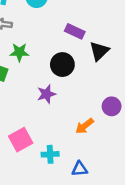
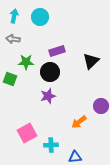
purple rectangle: (75, 31) -> (57, 51), moved, turned -42
black circle: (62, 65) -> (50, 72), moved

